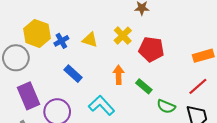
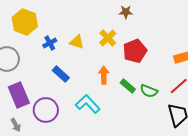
yellow hexagon: (37, 33) -> (25, 22), moved
red pentagon: (151, 49) -> (135, 51), turned -30
green semicircle: (166, 106) -> (149, 91), moved

